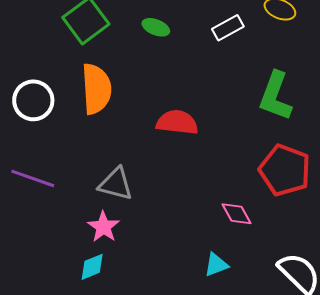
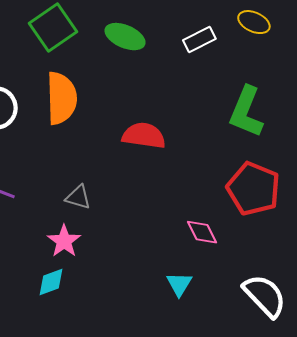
green ellipse: (156, 27) -> (125, 37), size x1.4
gray triangle: (116, 184) -> (78, 197), size x0.7
cyan triangle: (216, 265) -> (179, 284), turned -40

